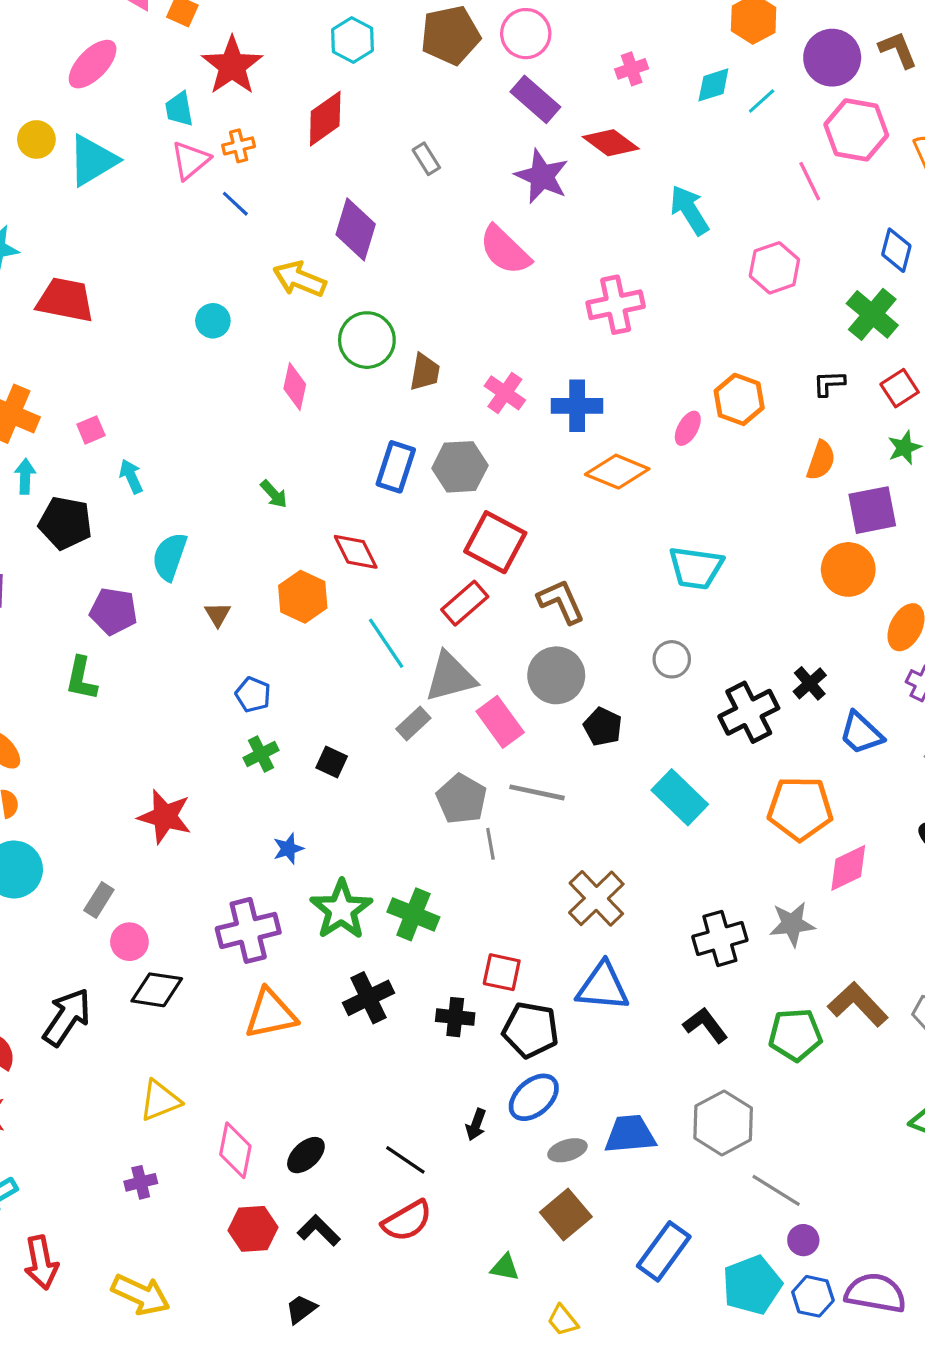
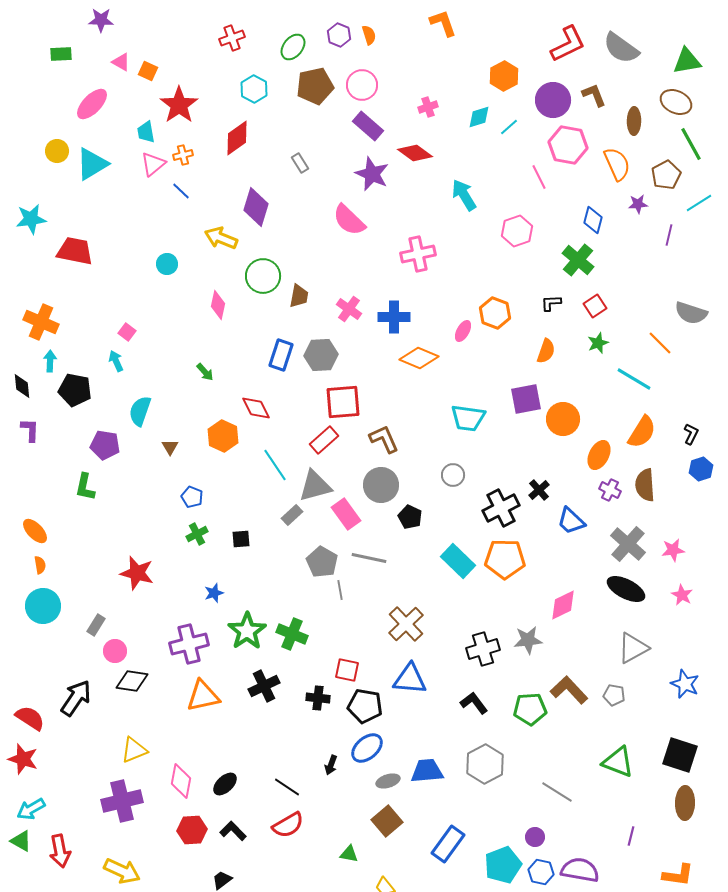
pink square: (91, 430) -> (127, 332), moved, turned -30
purple square: (872, 510) -> (526, 399), moved
red square: (495, 542) -> (343, 402), turned -33
black square: (332, 762) -> (241, 539), turned -30
orange pentagon: (800, 809) -> (505, 559), moved
purple cross: (141, 1182) -> (122, 801), size x2.0
gray line: (776, 1190) -> (557, 792), moved

